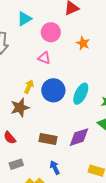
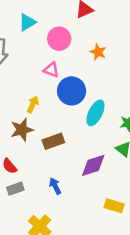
blue circle: (53, 90) -> (72, 91), moved
brown rectangle: (48, 139) -> (53, 141), moved, turned -30
gray rectangle: (16, 164) -> (15, 189), moved
blue arrow: (55, 168) -> (55, 186), moved

